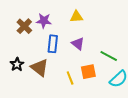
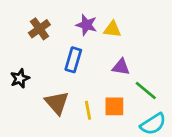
purple star: (44, 21) -> (86, 25), moved
purple triangle: (78, 44) -> (121, 67), moved, turned -40
brown triangle: (40, 68) -> (57, 103), moved

